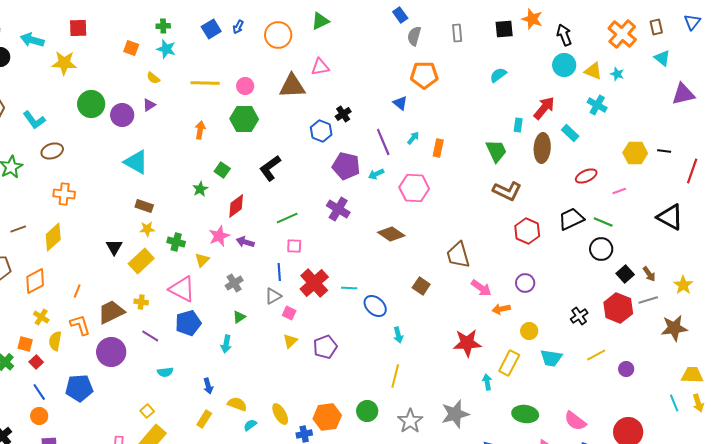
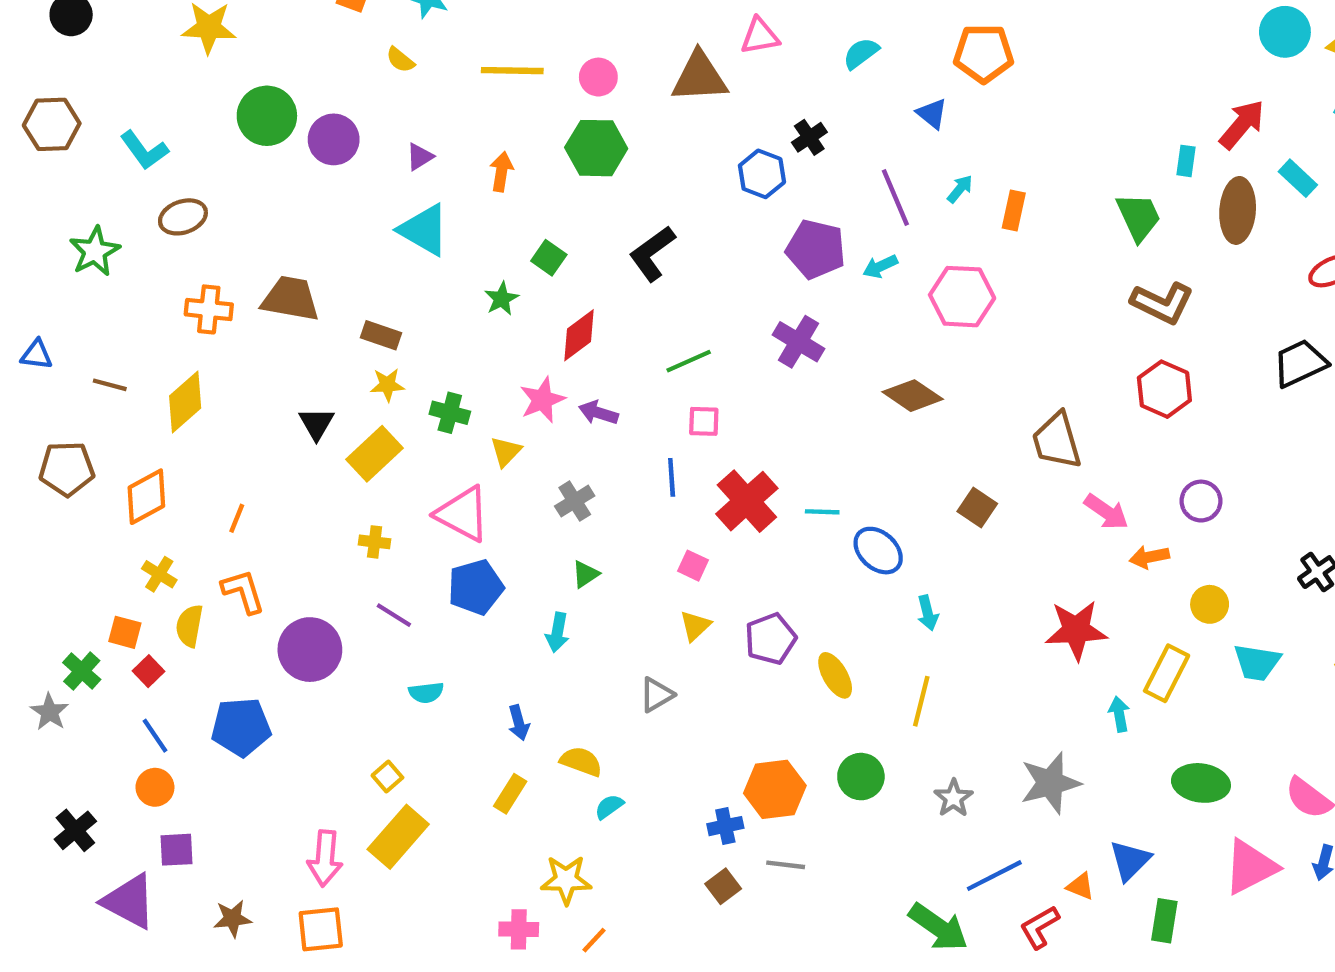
cyan semicircle: (498, 75) -> (861, 53), moved
purple triangle: (149, 105) -> (420, 157), moved
cyan triangle: (136, 162) -> (424, 230), moved
brown line: (18, 229) -> (110, 385), turned 35
red hexagon: (527, 231) -> (1164, 389), moved
gray triangle: (273, 296) -> (656, 695), moved
brown trapezoid: (111, 312) -> (291, 299), moved, turned 36
yellow ellipse: (280, 414) -> (835, 675), moved
gray star: (410, 421) -> (953, 798), size x0.7

